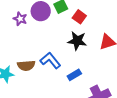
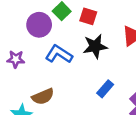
purple star: (20, 19) -> (16, 59), moved
blue L-shape: (50, 61) -> (59, 54), moved

